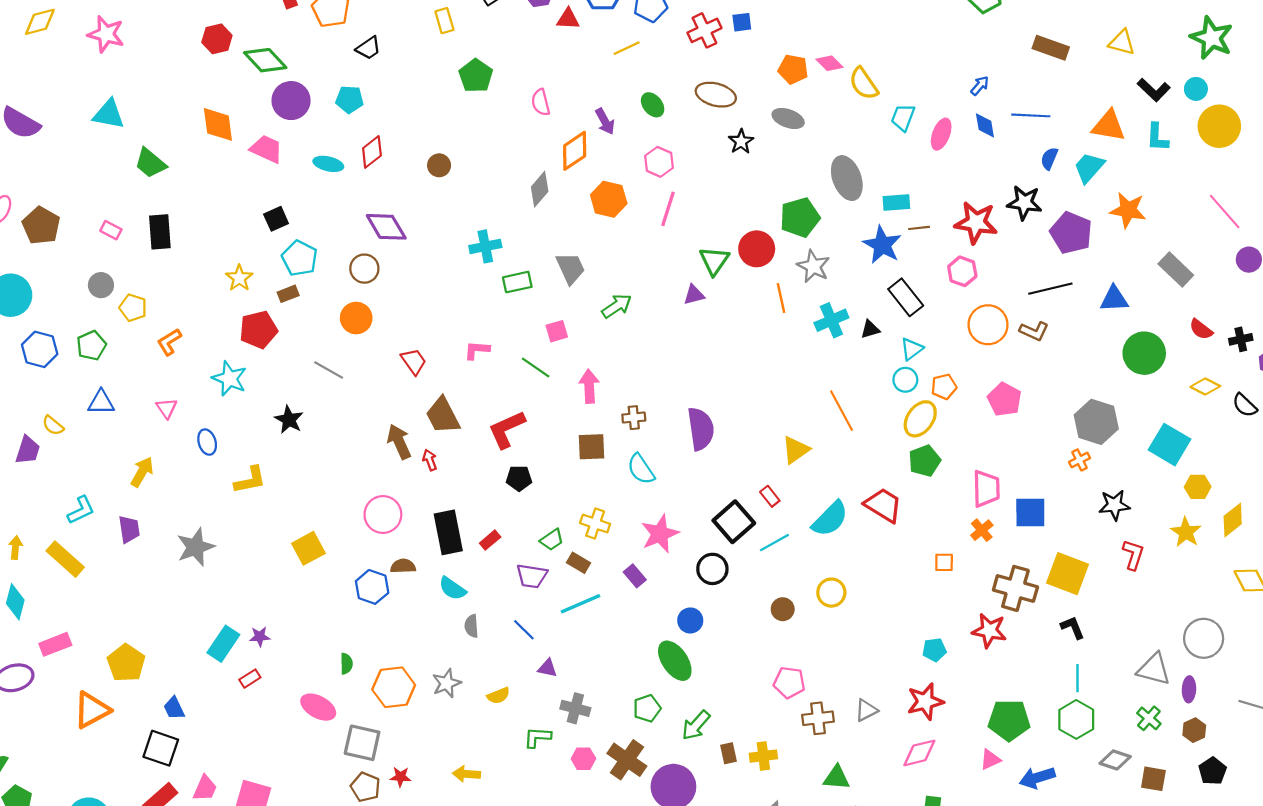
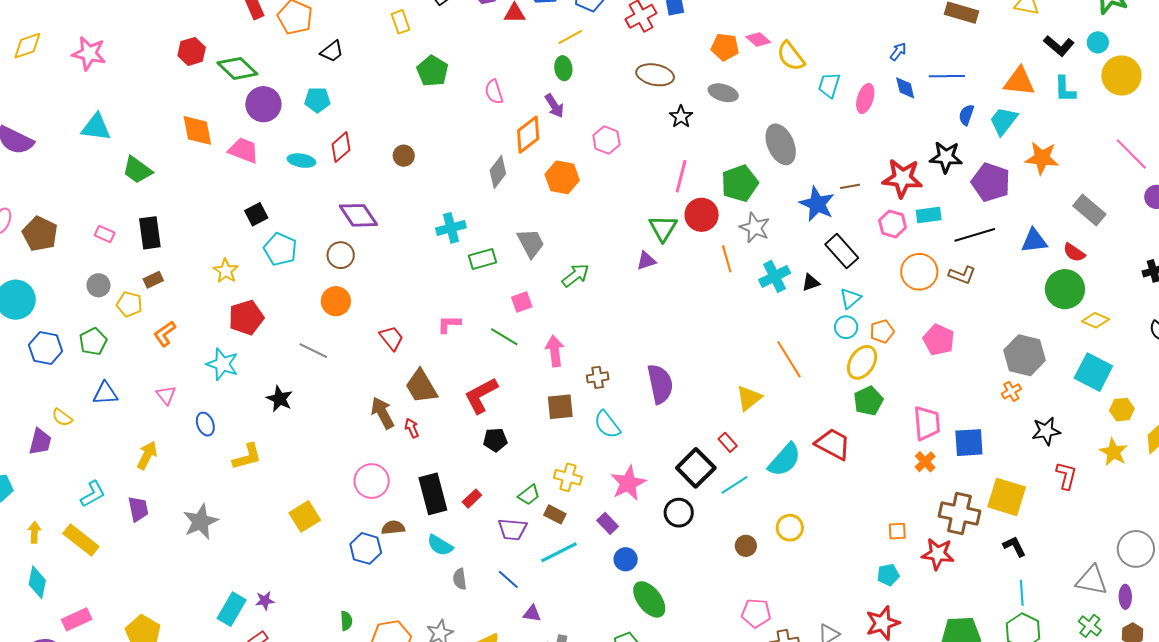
green ellipse: (653, 105) -> (563, 68), moved, turned 35
cyan rectangle: (896, 203) -> (929, 215), moved
pink line: (668, 209) -> (681, 176), moved
brown rectangle: (288, 294) -> (153, 280), moved
red semicircle: (1201, 329) -> (1074, 253), moved
yellow diamond: (1205, 387) -> (1095, 320), moved
orange square: (944, 562) -> (897, 531), moved
blue circle: (690, 620) -> (626, 559), moved

